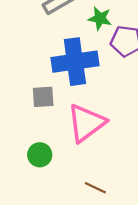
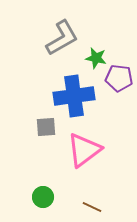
green circle: (40, 155) -> (43, 197), moved

